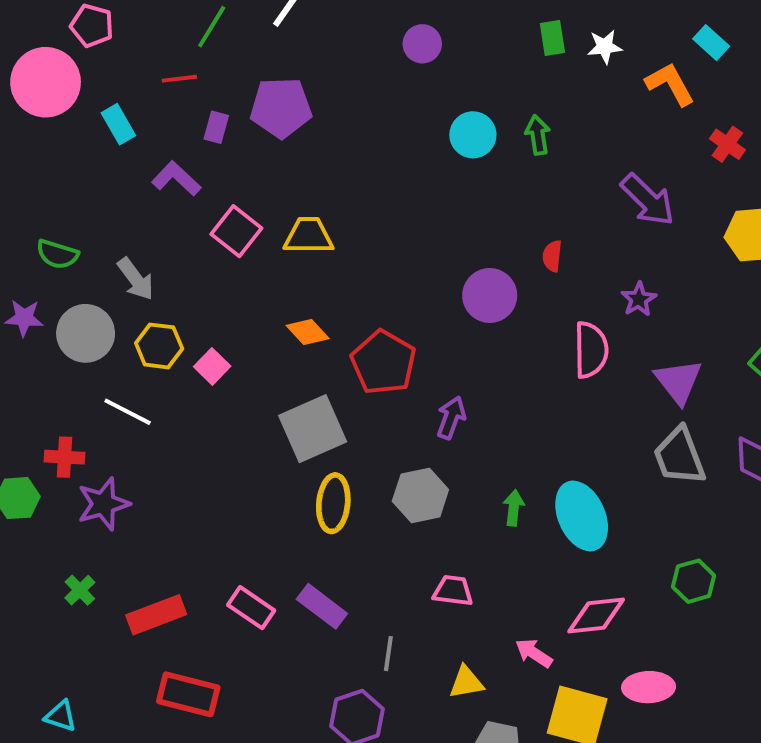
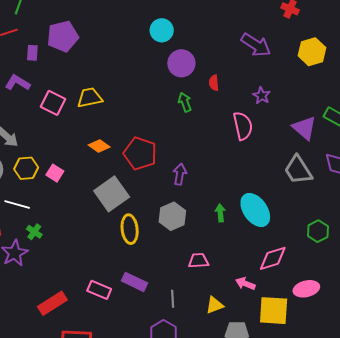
green arrow: (538, 135) -> (185, 102), moved
purple circle: (490, 295) -> (181, 63), moved
purple triangle: (678, 381) -> (304, 128), moved
green cross: (80, 590) -> (34, 232), moved

